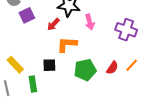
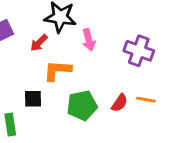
orange line: (132, 65) -> (146, 100), turned 56

